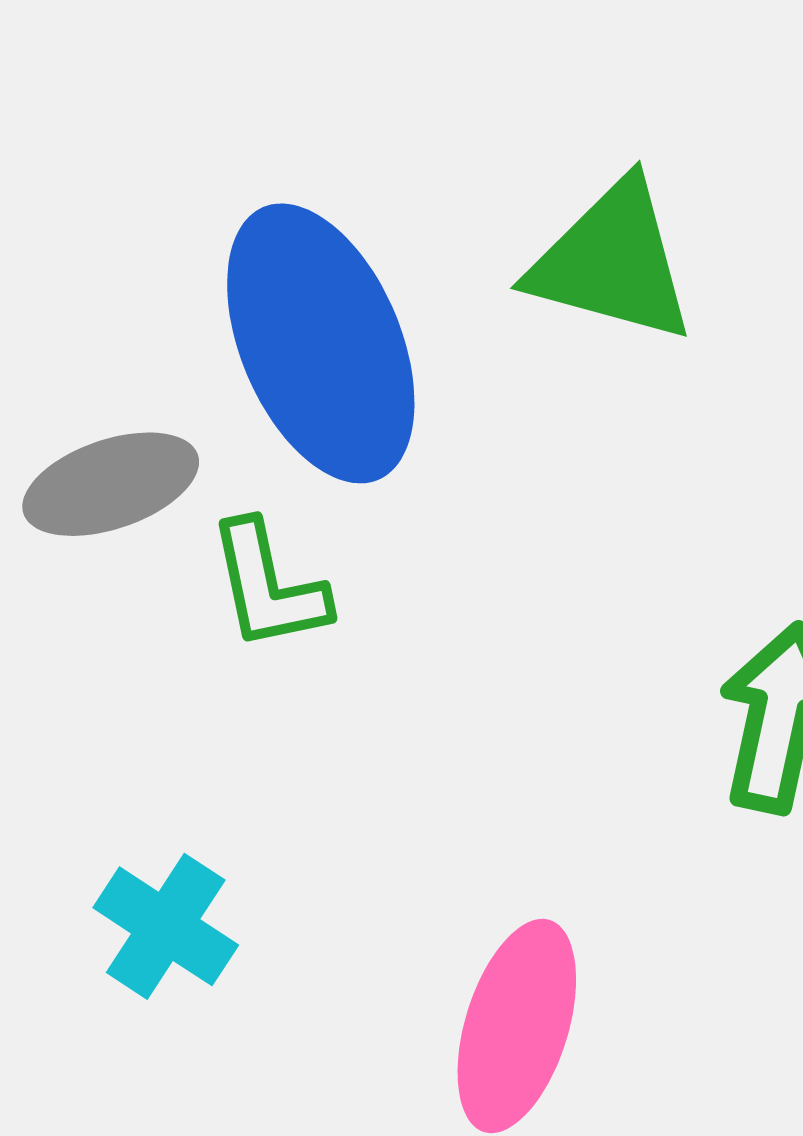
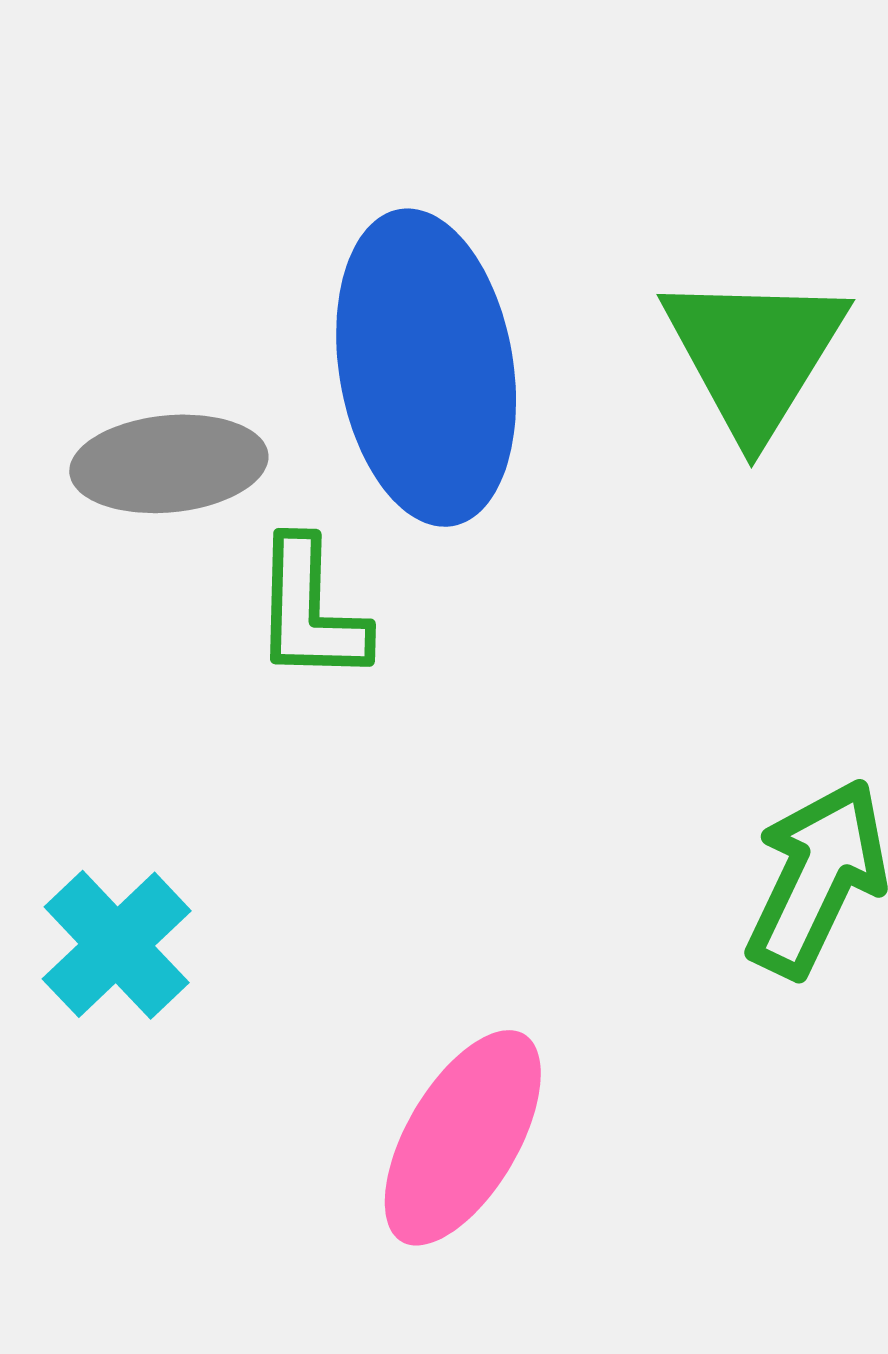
green triangle: (612, 262) -> (754, 354), turned 33

